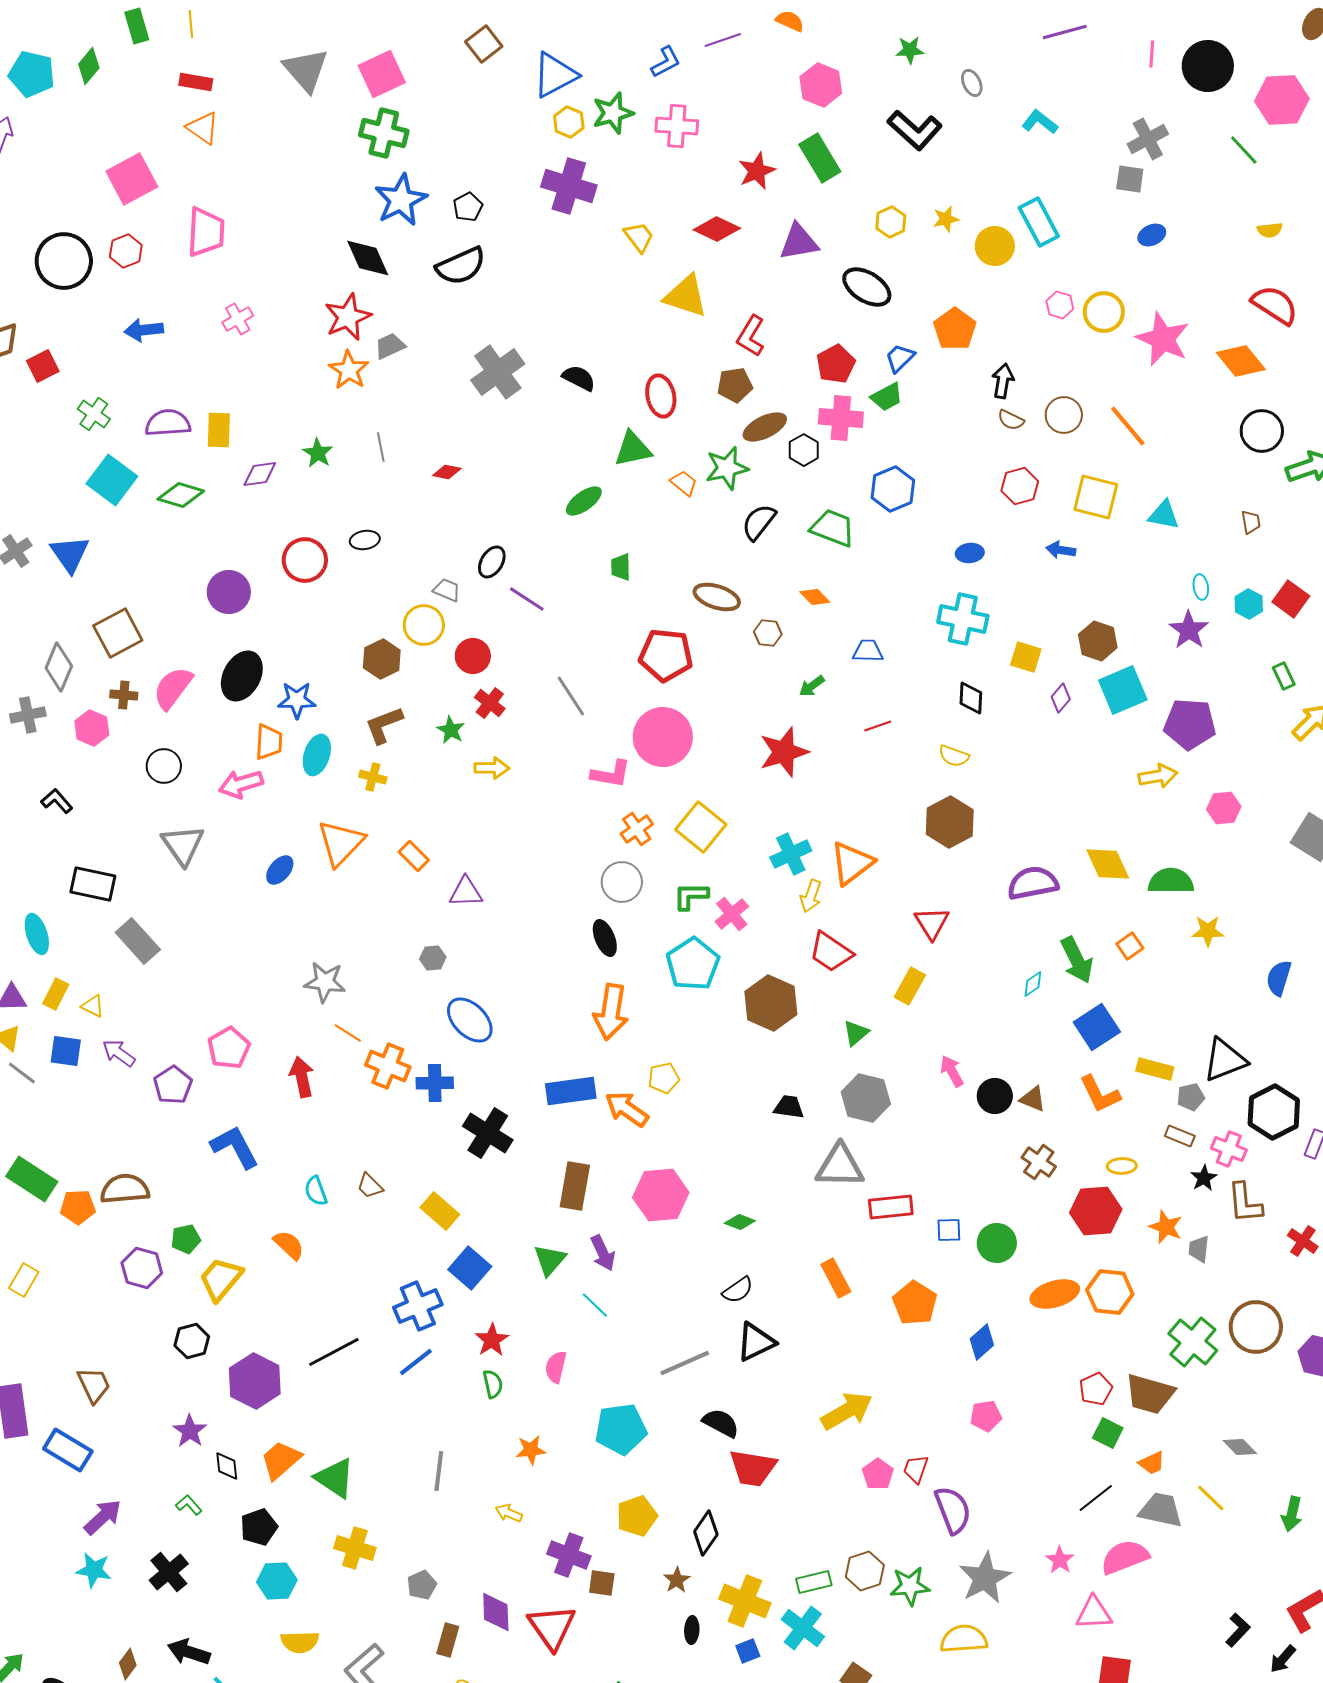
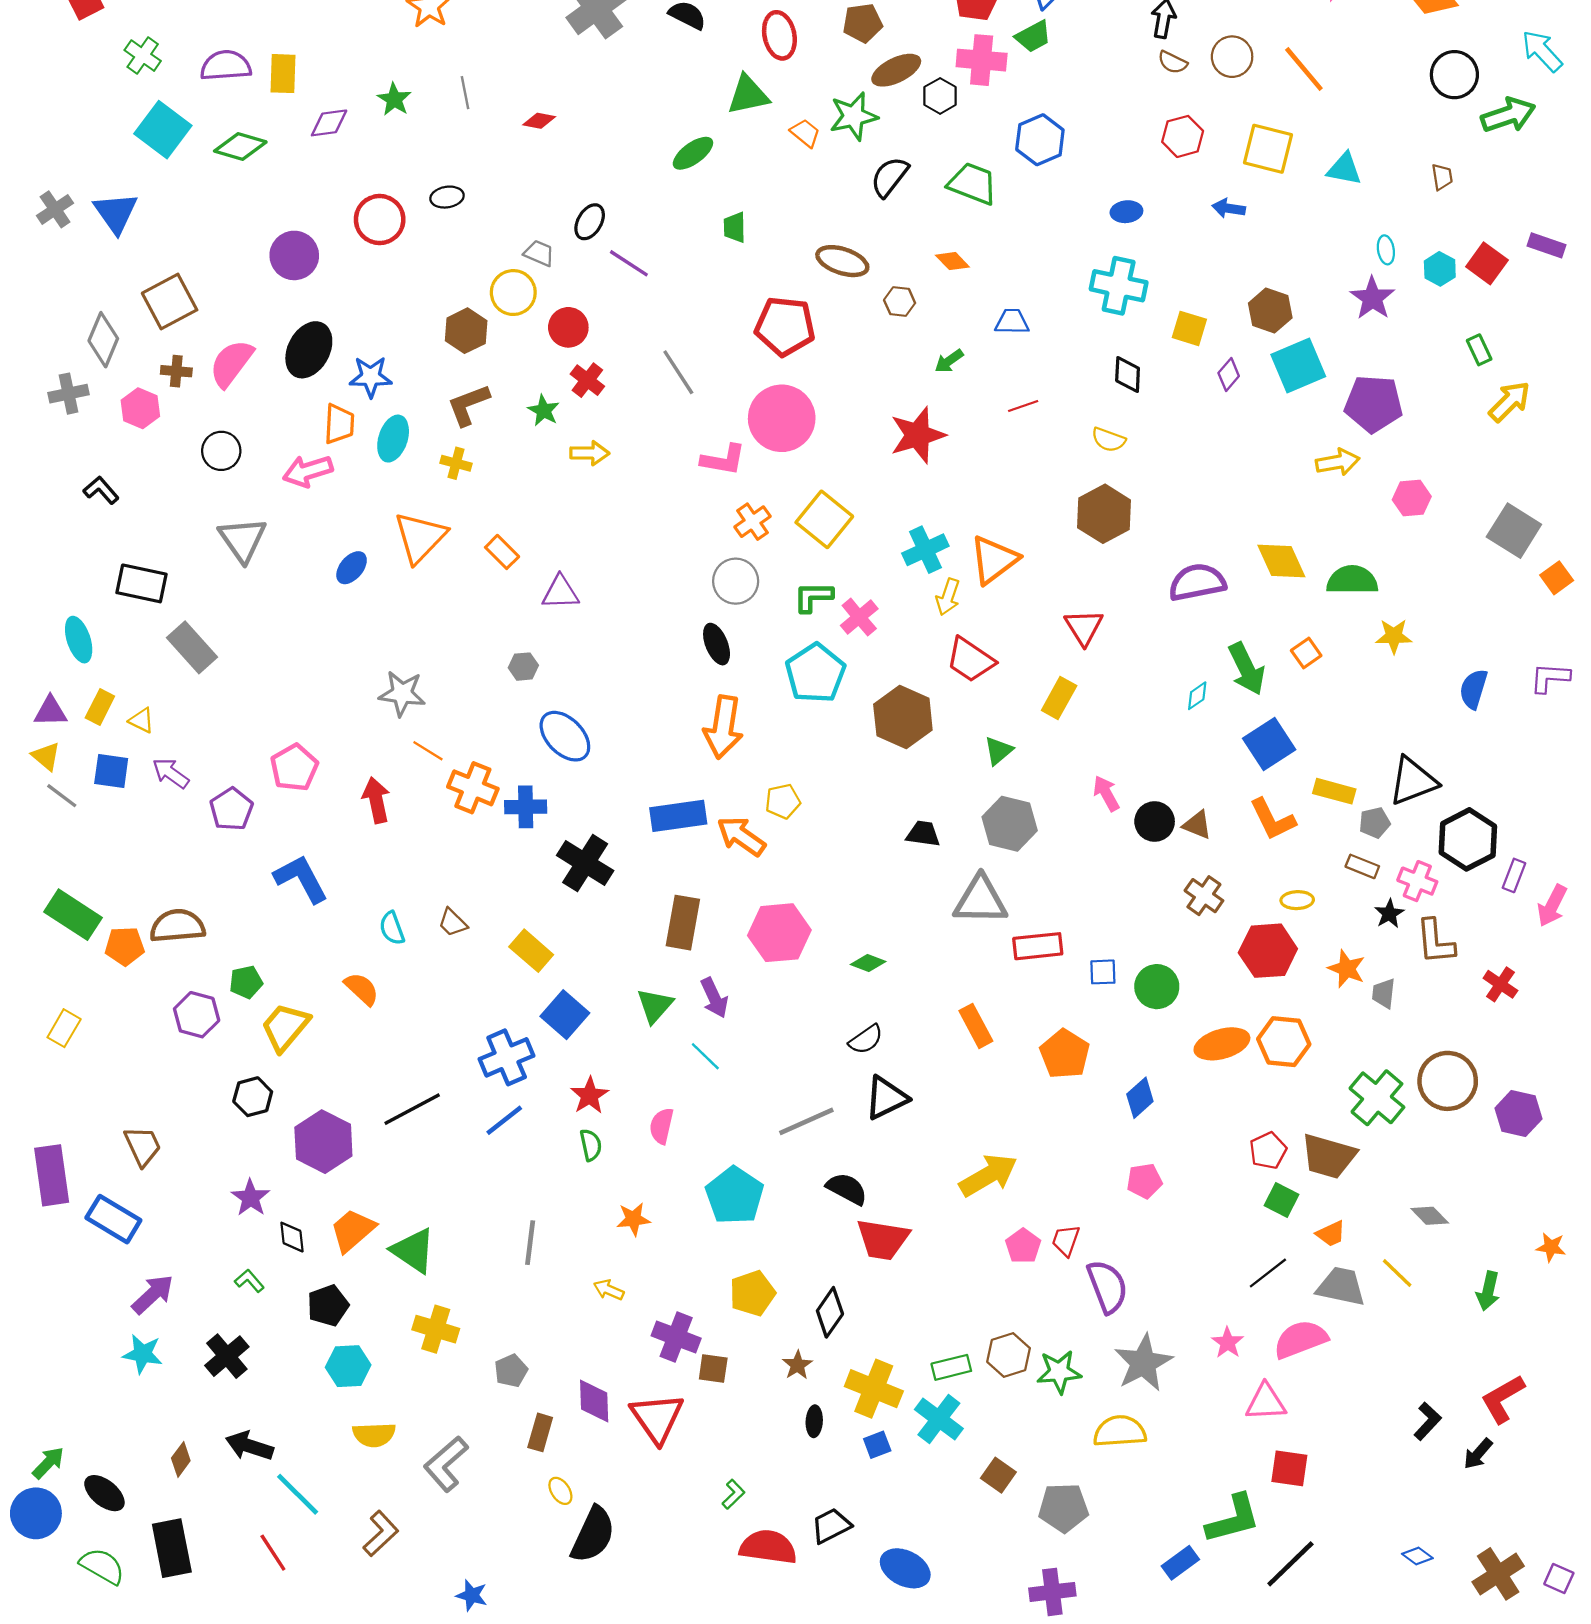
cyan pentagon: (621, 1429) -> (735, 1195), turned -30

